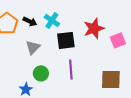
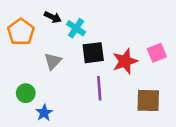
black arrow: (30, 21) -> (53, 17), moved
red star: (94, 28) -> (125, 61), moved
green circle: (41, 73) -> (26, 93), moved

